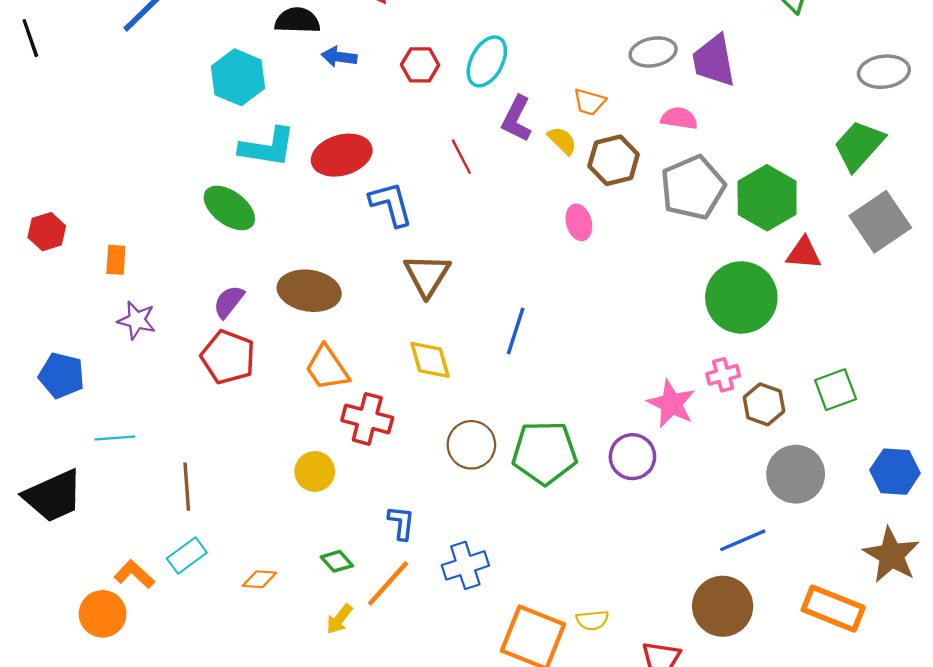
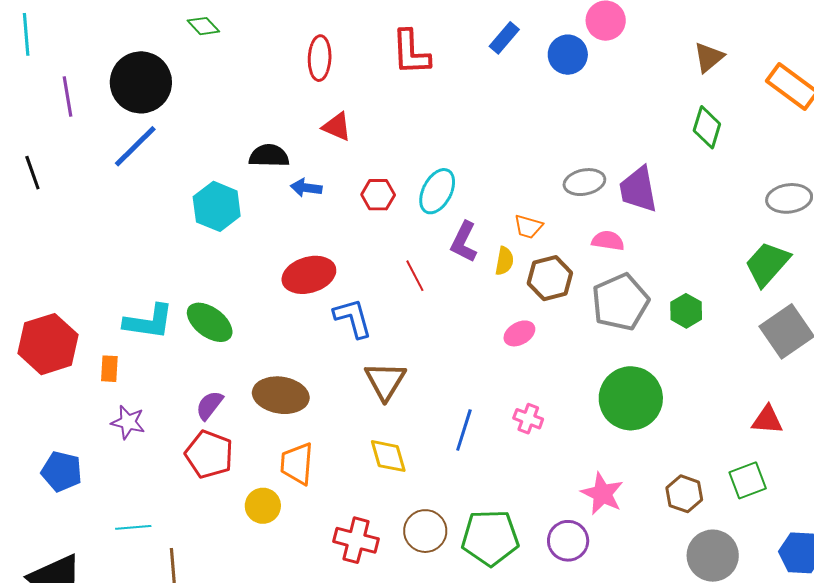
yellow semicircle: (562, 141) -> (504, 261), turned 56
cyan L-shape: (267, 147) -> (149, 322), moved
green hexagon: (767, 198) -> (686, 311), size x0.6
pink ellipse: (579, 222) -> (519, 333), turned 76
red hexagon: (47, 232) -> (48, 344), size x1.8
red triangle: (804, 253) -> (767, 420), moved
green circle: (741, 297) -> (631, 398), moved
orange trapezoid: (327, 368) -> (297, 464), turned 39
pink cross: (723, 375) -> (528, 419), moved, turned 36
red cross: (367, 419) -> (356, 540), moved
cyan line: (115, 438) -> (133, 527), moved
yellow circle: (315, 471) -> (263, 506), moved

